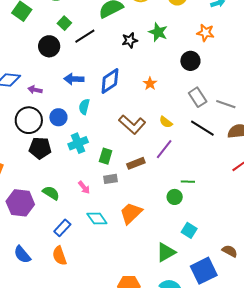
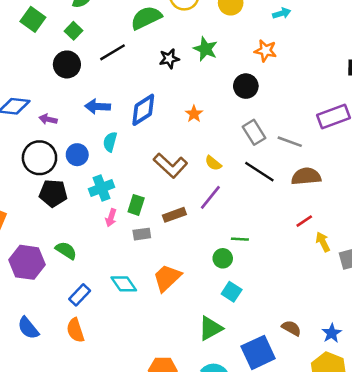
green square: (64, 23) -> (73, 31), moved
pink arrow: (84, 187) -> (111, 218), moved, turned 56
cyan square: (189, 230) -> (232, 292), moved

